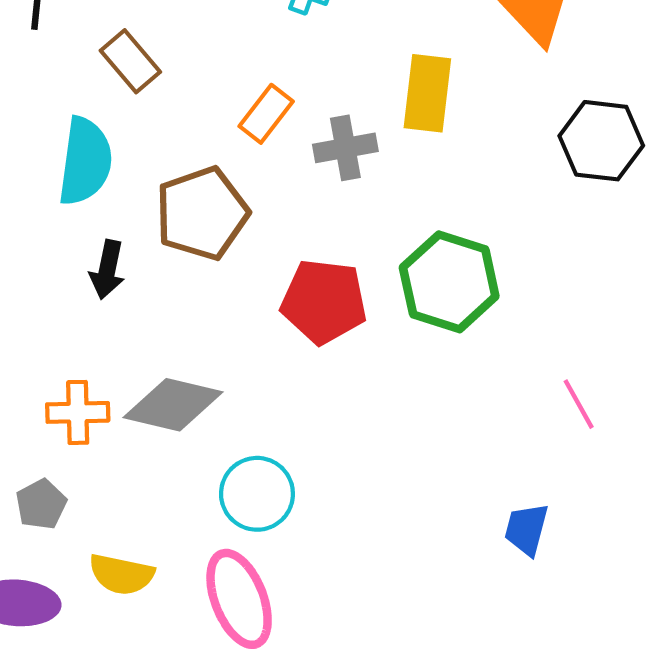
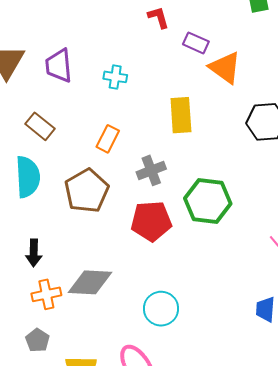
gray cross: (345, 148) -> (151, 170), moved
black arrow: (107, 270) -> (34, 253), moved
cyan circle: (257, 494) -> (161, 309), moved

